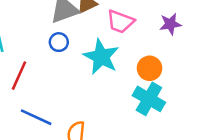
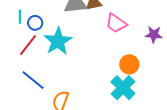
blue circle: (59, 42) -> (35, 23), moved
cyan star: (101, 57) -> (58, 41), moved

